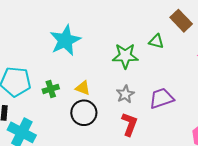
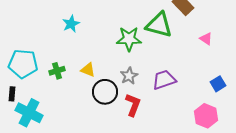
cyan star: (65, 40) -> (71, 24), size x0.6
green triangle: (156, 41) -> (159, 25), size x1.8
black circle: (84, 113) -> (105, 92), moved

